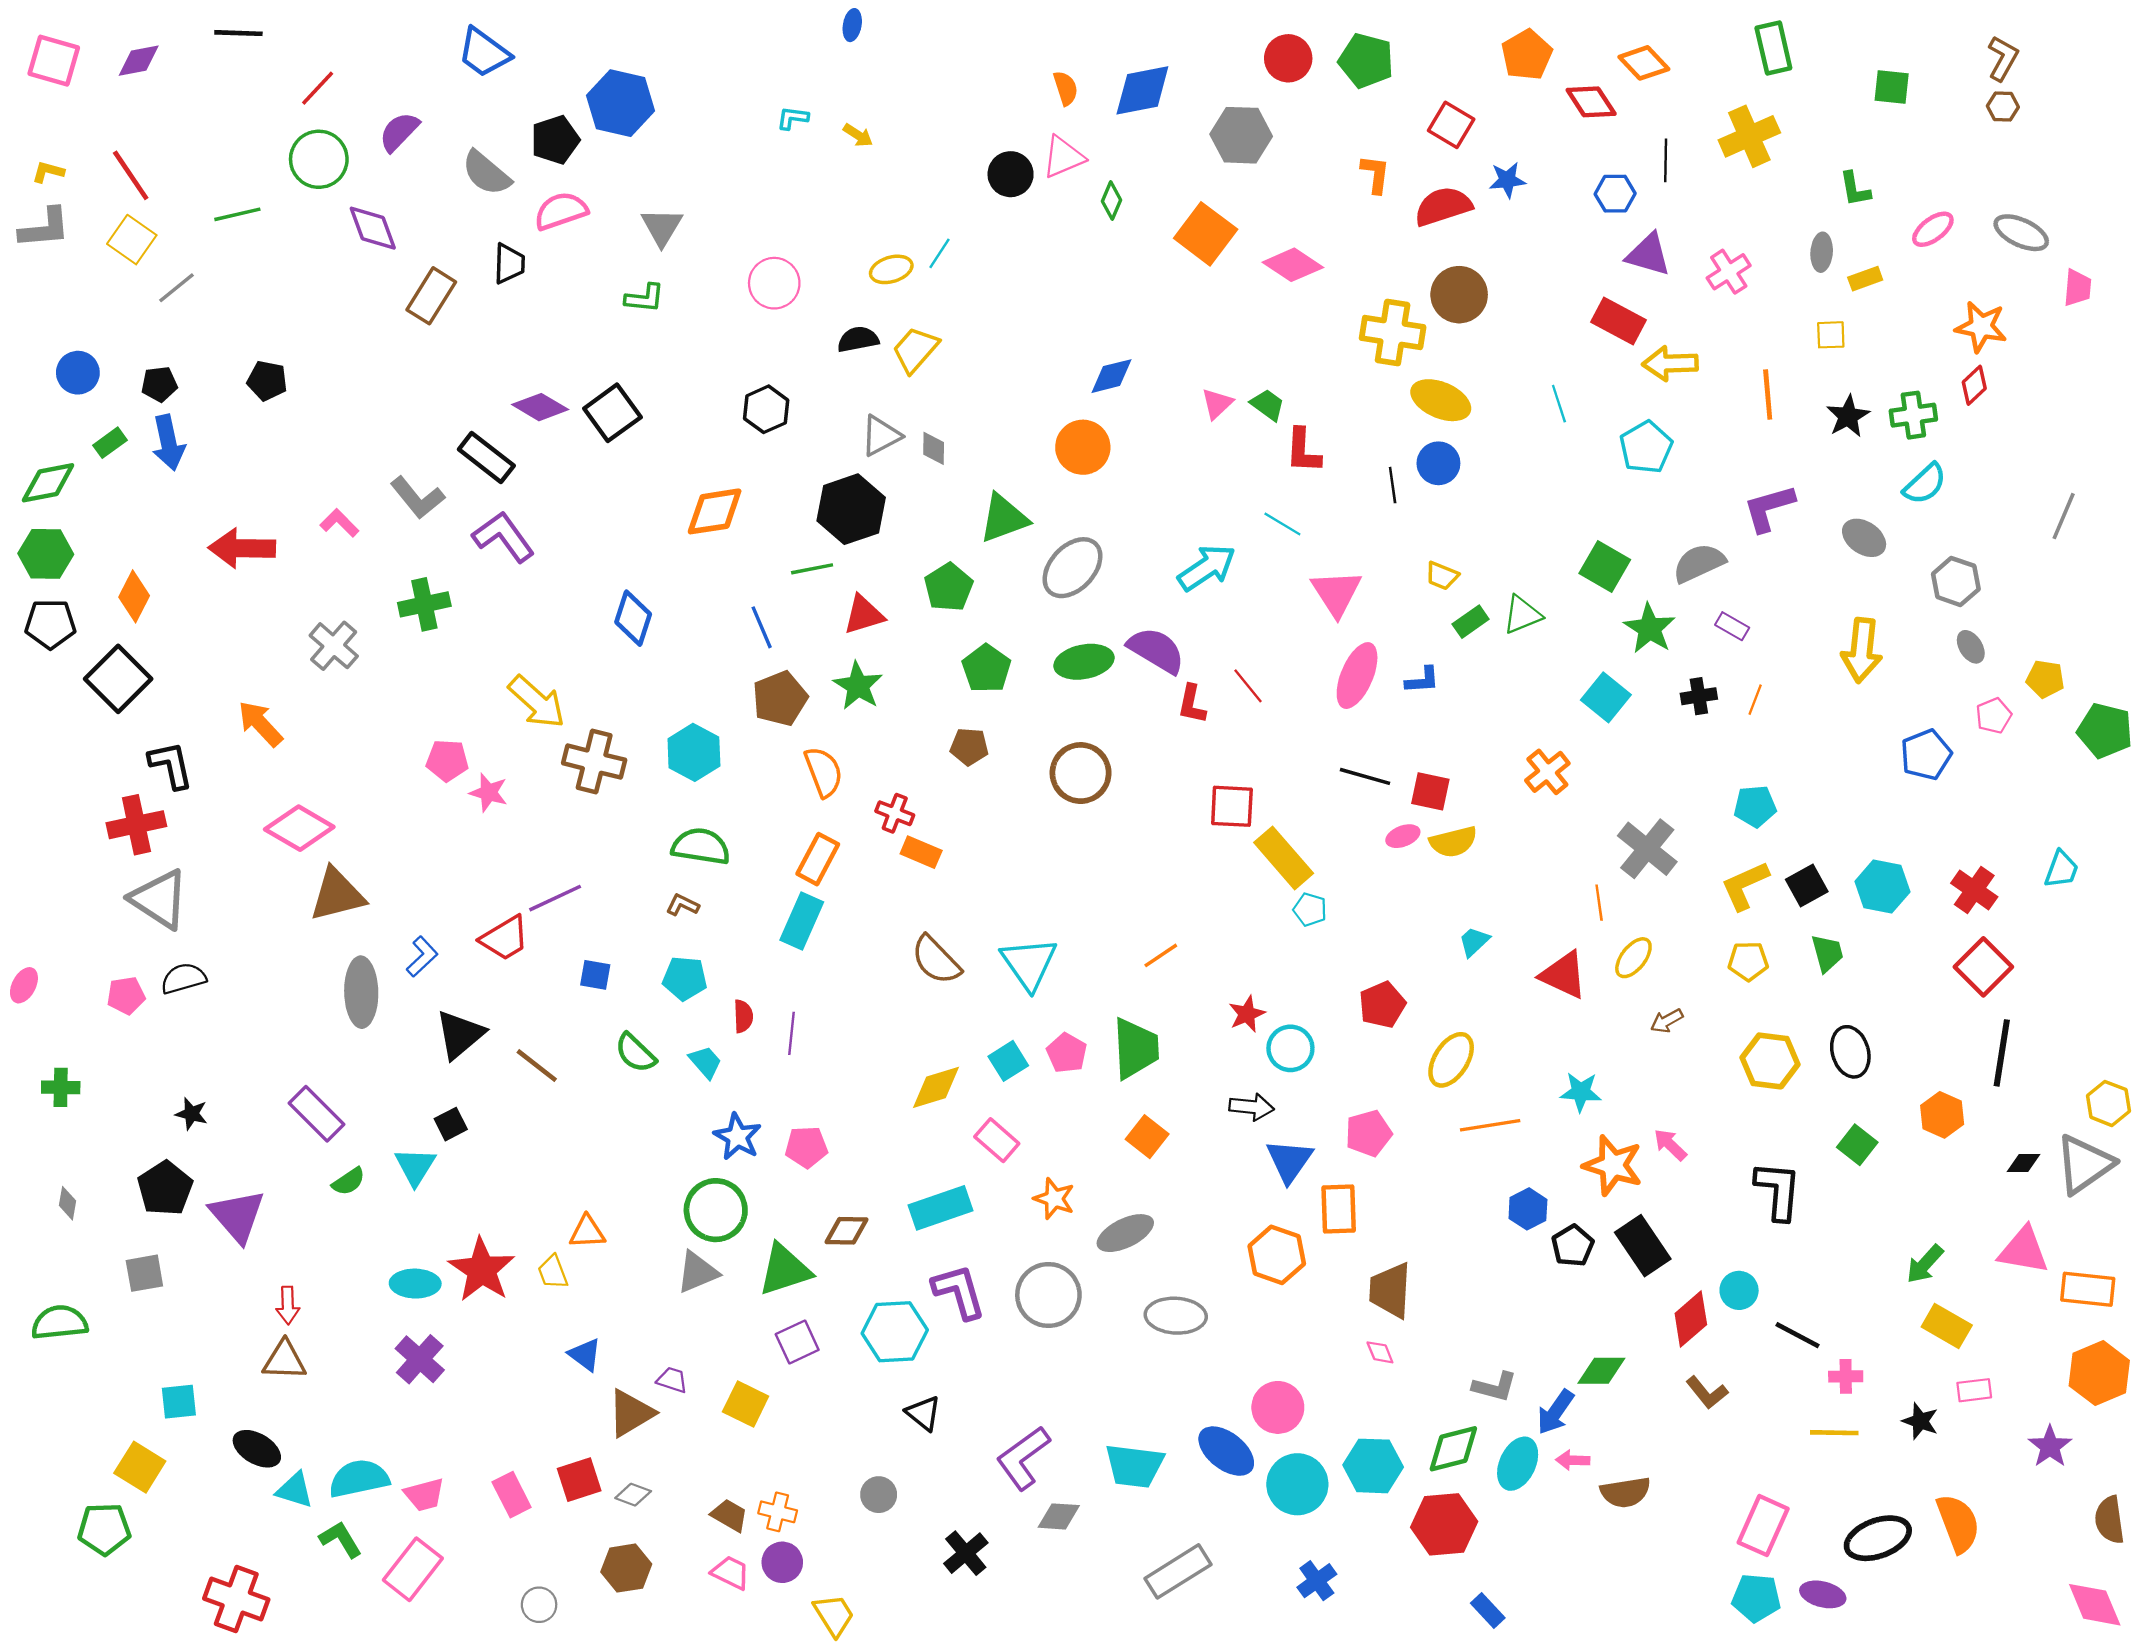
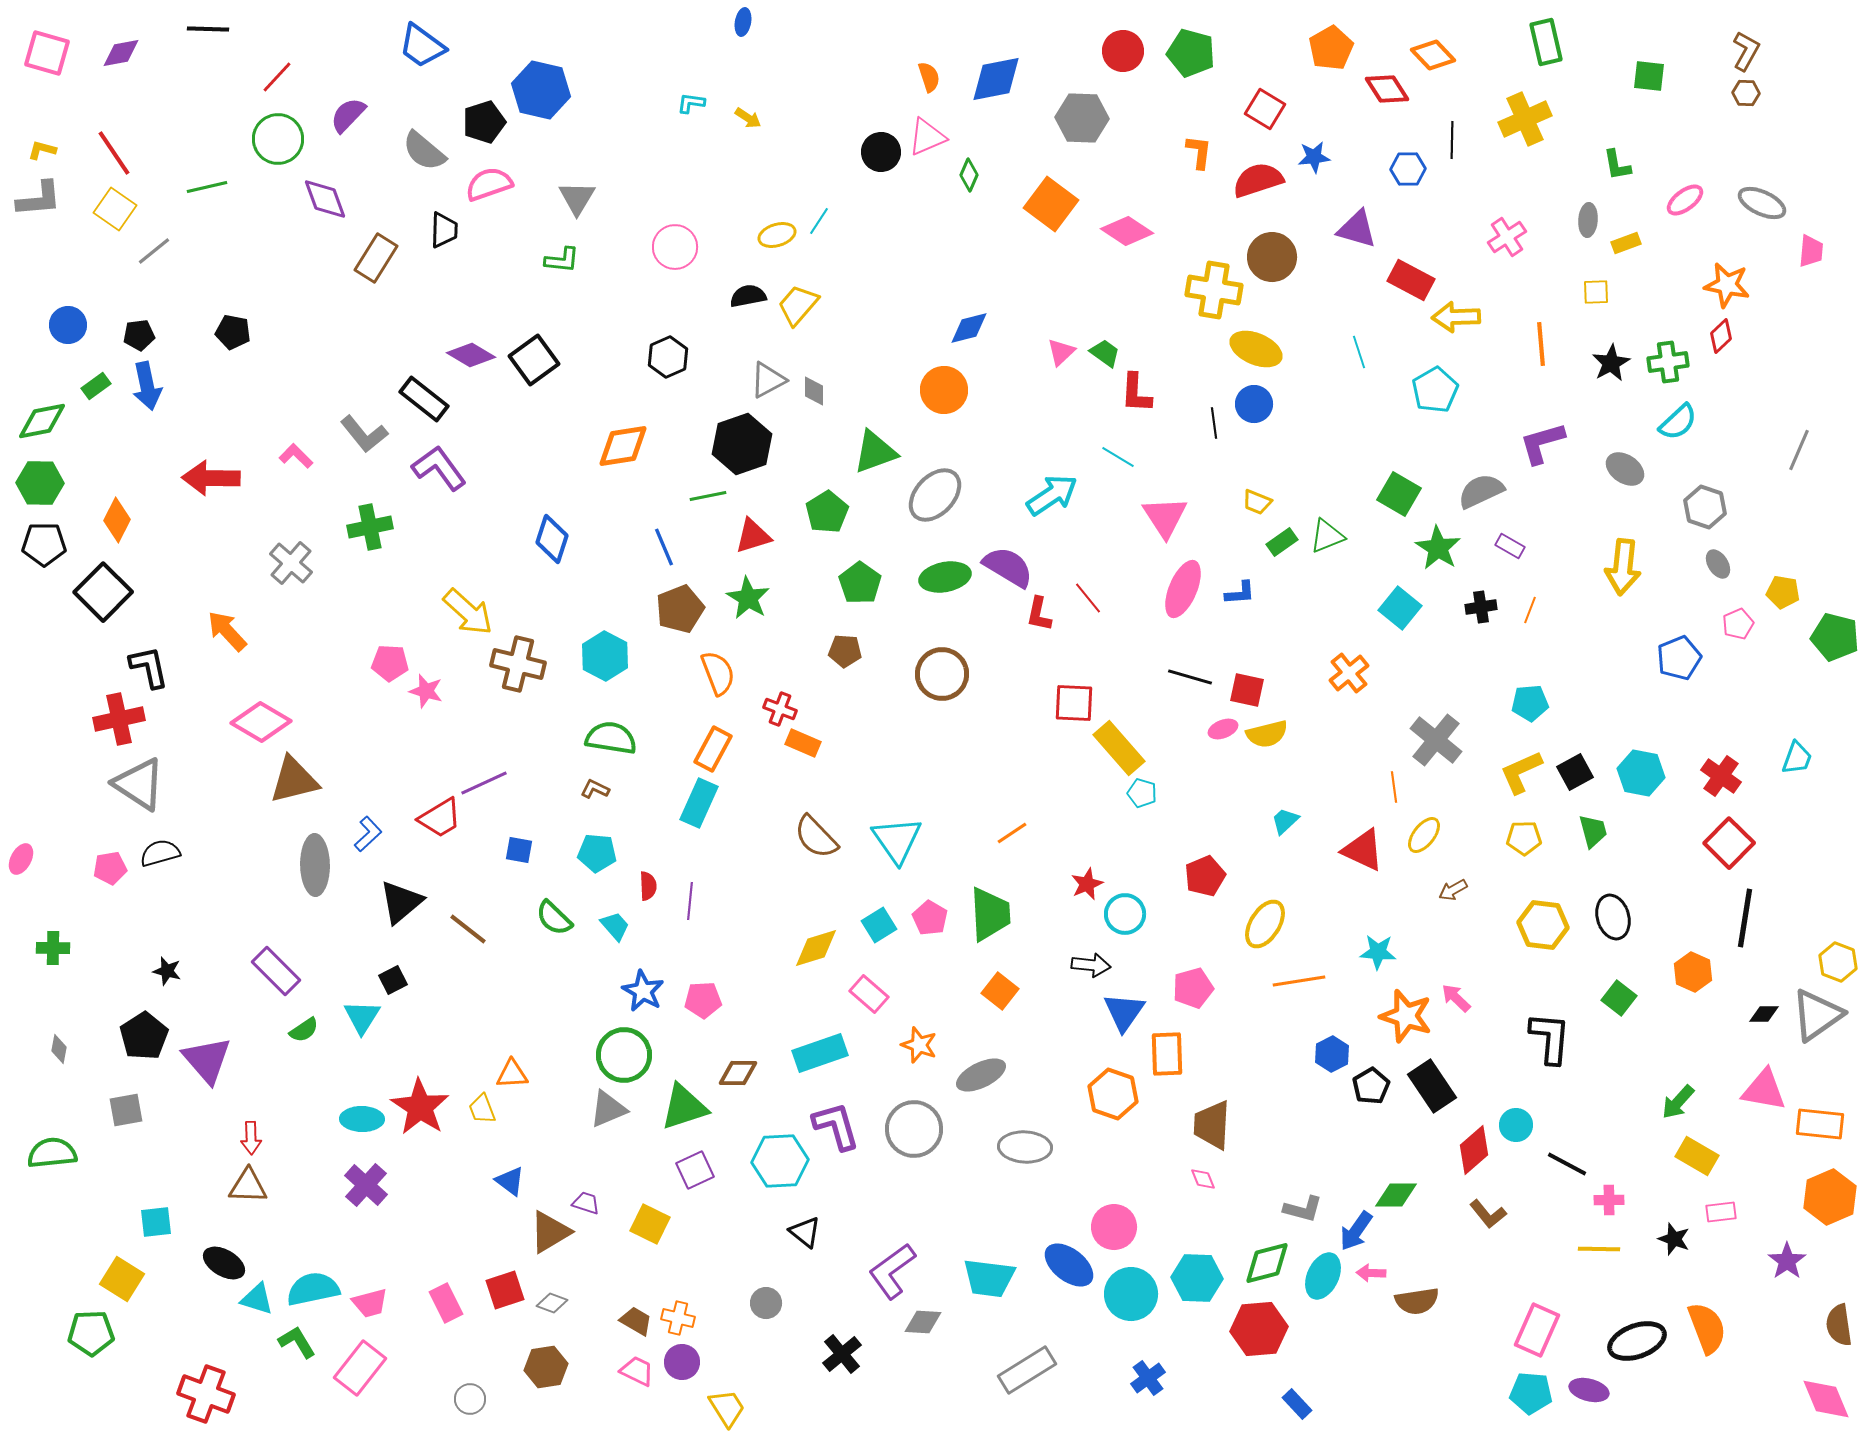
purple triangle: (1648, 254) -> (1357, 229), moved

